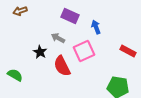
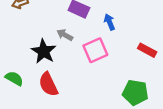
black star: (40, 52) -> (44, 51), size x1.5
red semicircle: (62, 66) -> (48, 84), moved

